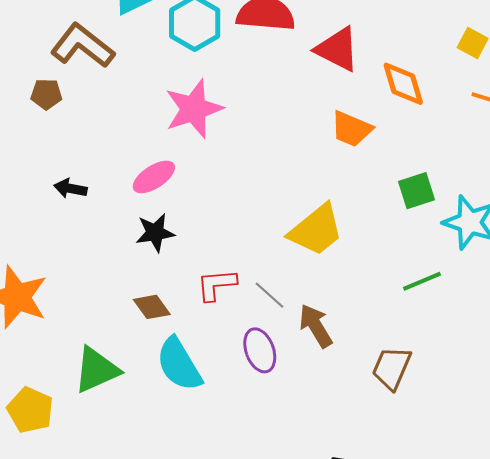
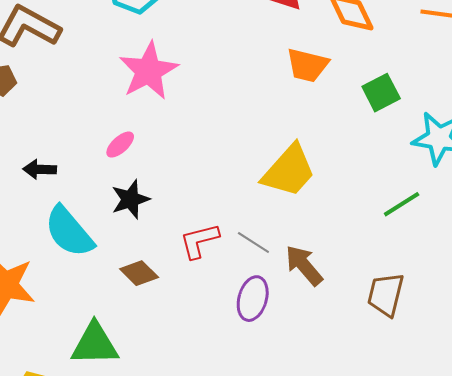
pink ellipse: (154, 177) -> (120, 145), size x0.7
green square: (417, 191) -> (381, 93), moved
purple ellipse: (260, 350) -> (253, 299), turned 45
cyan semicircle: (179, 364) -> (69, 232), moved
green triangle: (96, 370) -> (95, 344), turned 32

